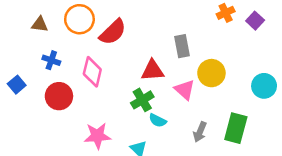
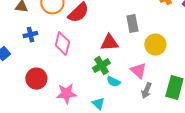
blue cross: (51, 60) -> (30, 35), turned -32
pink triangle: (185, 90) -> (138, 71), moved
red circle: (59, 96) -> (36, 79), moved

